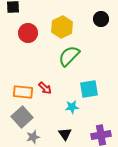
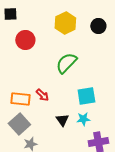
yellow hexagon: (62, 27) -> (65, 23), moved
cyan star: (72, 107) -> (83, 119), moved
black triangle: (65, 134) -> (62, 120), moved

